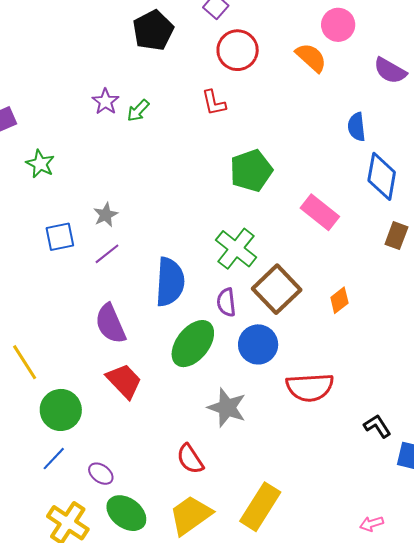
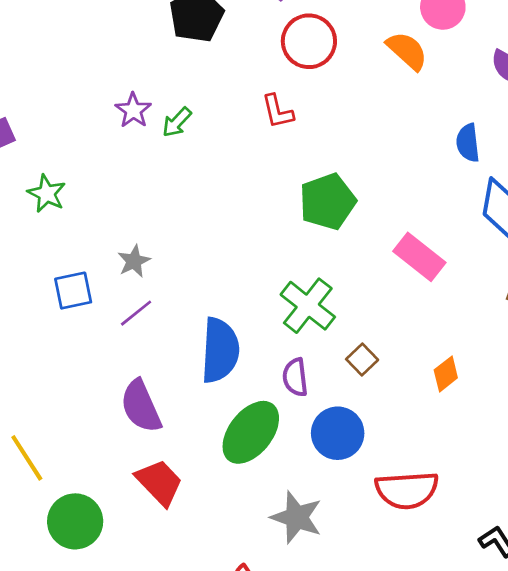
brown square: (277, 289) -> (362, 359), size x0.5

